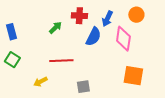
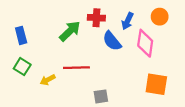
green arrow: (55, 28) -> (70, 31), size x1.5
blue semicircle: (93, 37) -> (112, 41), turned 114
yellow arrow: (40, 82) -> (48, 80), moved

